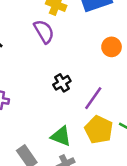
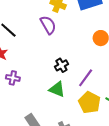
green triangle: (61, 136) -> (57, 89), moved

